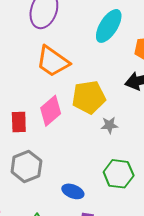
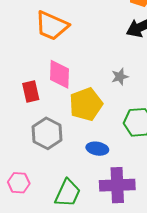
yellow pentagon: (89, 97) -> (86, 104), moved
pink diamond: (51, 111) -> (60, 74), turned -36

